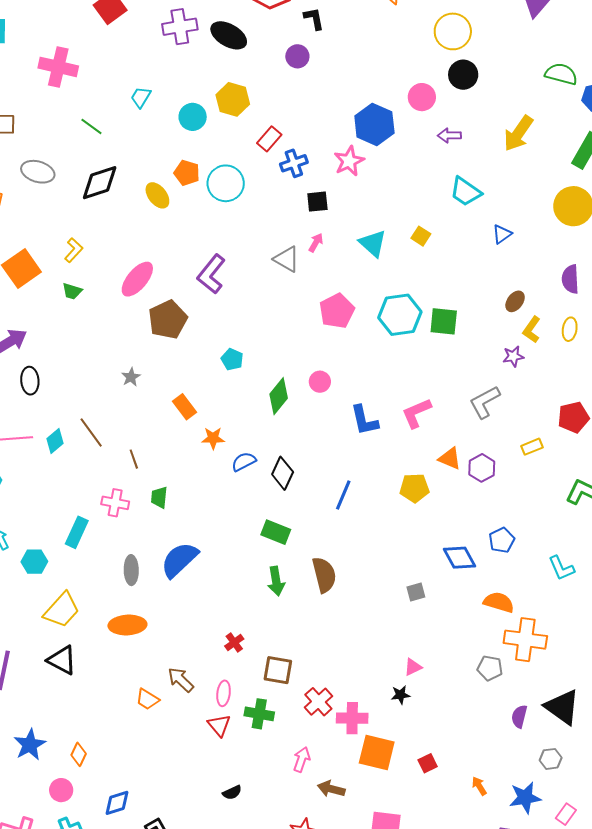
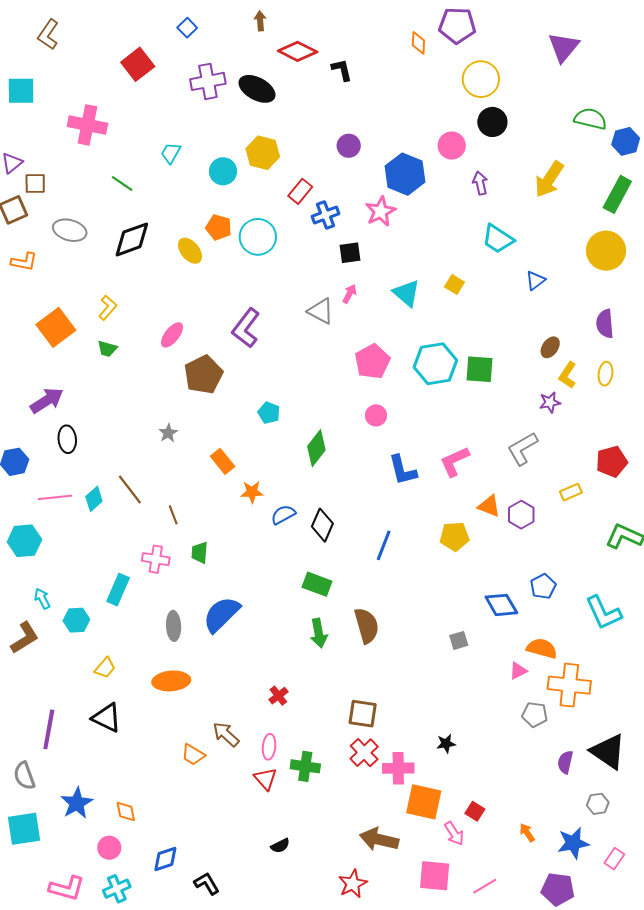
purple circle: (297, 56) -> (349, 146), moved
purple arrow: (449, 135) -> (480, 183), turned 80
pink ellipse: (137, 279) -> (172, 335), size x0.7
pink circle: (320, 382) -> (376, 415), moved
cyan L-shape: (561, 568) -> (603, 613), size x1.4
yellow trapezoid: (62, 610) -> (105, 668), size x0.6
pink triangle: (413, 667) -> (518, 671), moved
brown square: (278, 670) -> (363, 714), moved
orange diamond: (79, 754) -> (126, 812), turned -35
pink arrow: (302, 759) -> (454, 834), moved, turned 130
red square: (428, 763) -> (475, 811), turned -30
brown arrow: (331, 789) -> (379, 839), size x1.4

